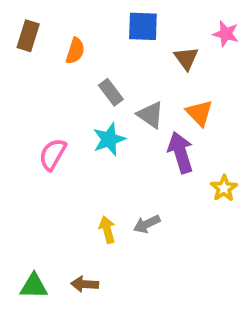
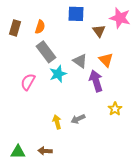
pink star: (226, 34) -> (120, 18), size x1.5
brown rectangle: (28, 36) -> (15, 28), moved
gray rectangle: (111, 92) -> (46, 52), moved, size x1.5
yellow star: (224, 188) -> (115, 109), moved

